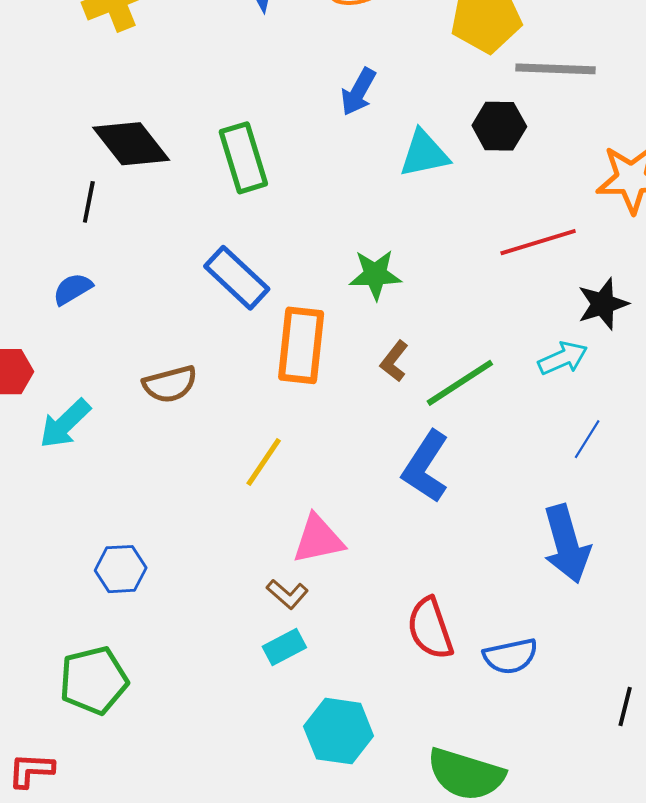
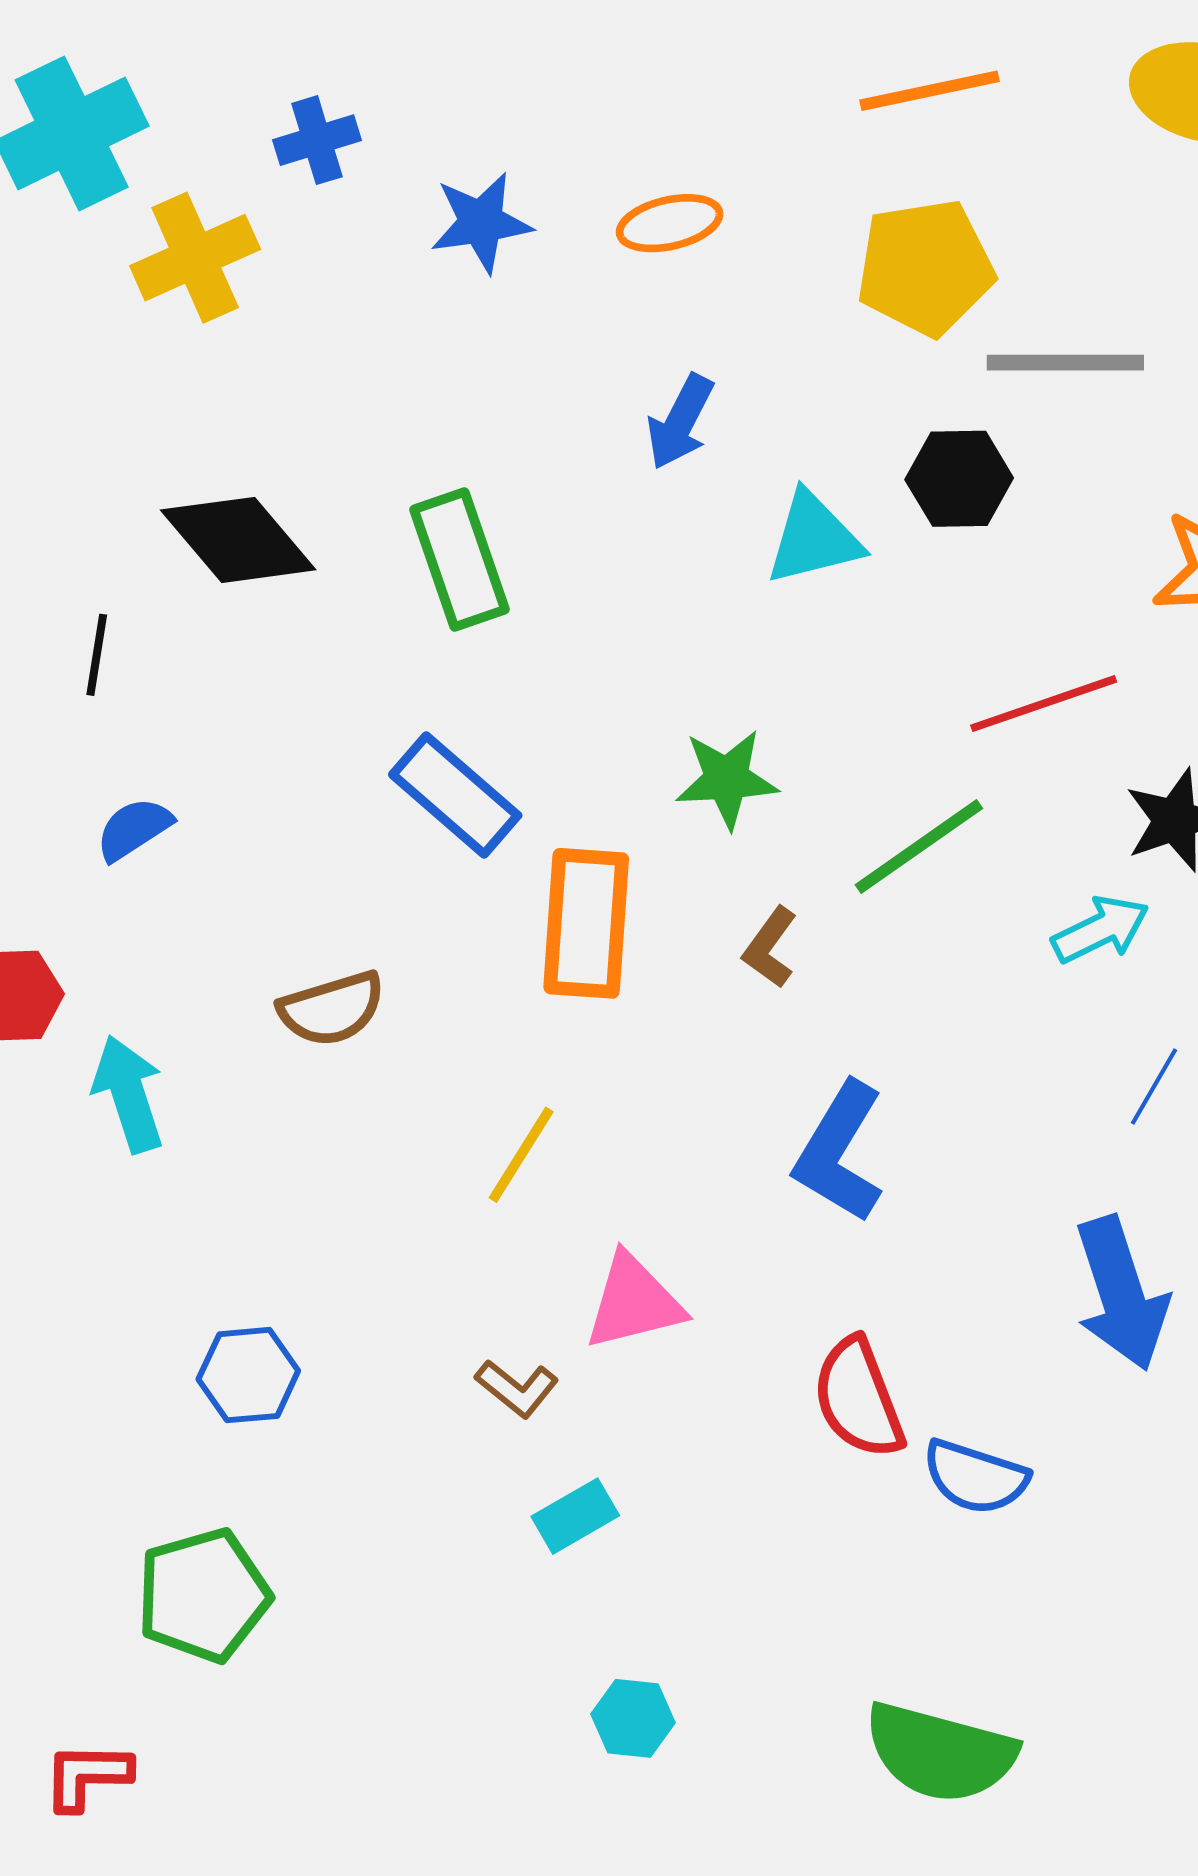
black line: (89, 202) -> (97, 655), moved
green line: (460, 383) -> (919, 847), moved
cyan arrow: (65, 424) -> (129, 1094), turned 118
brown L-shape: (287, 594) -> (517, 1388), moved
red semicircle: (430, 628) -> (858, 1398), moved
blue semicircle: (510, 656) -> (975, 1477), moved, turned 32
cyan hexagon: (339, 731) -> (633, 1718), moved, size x0.6

